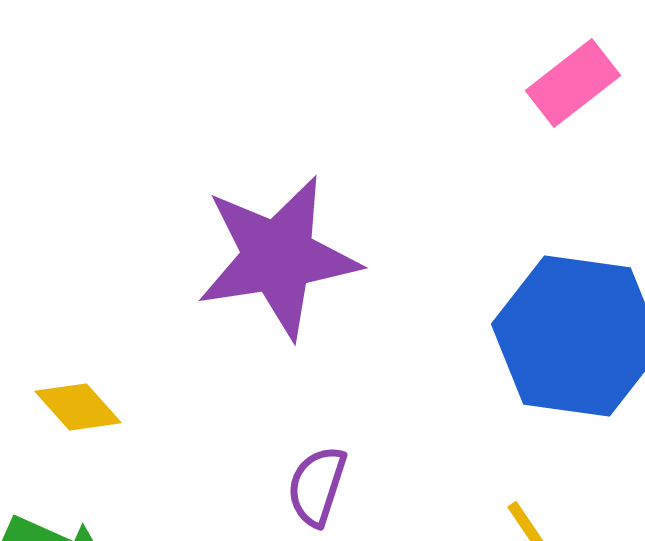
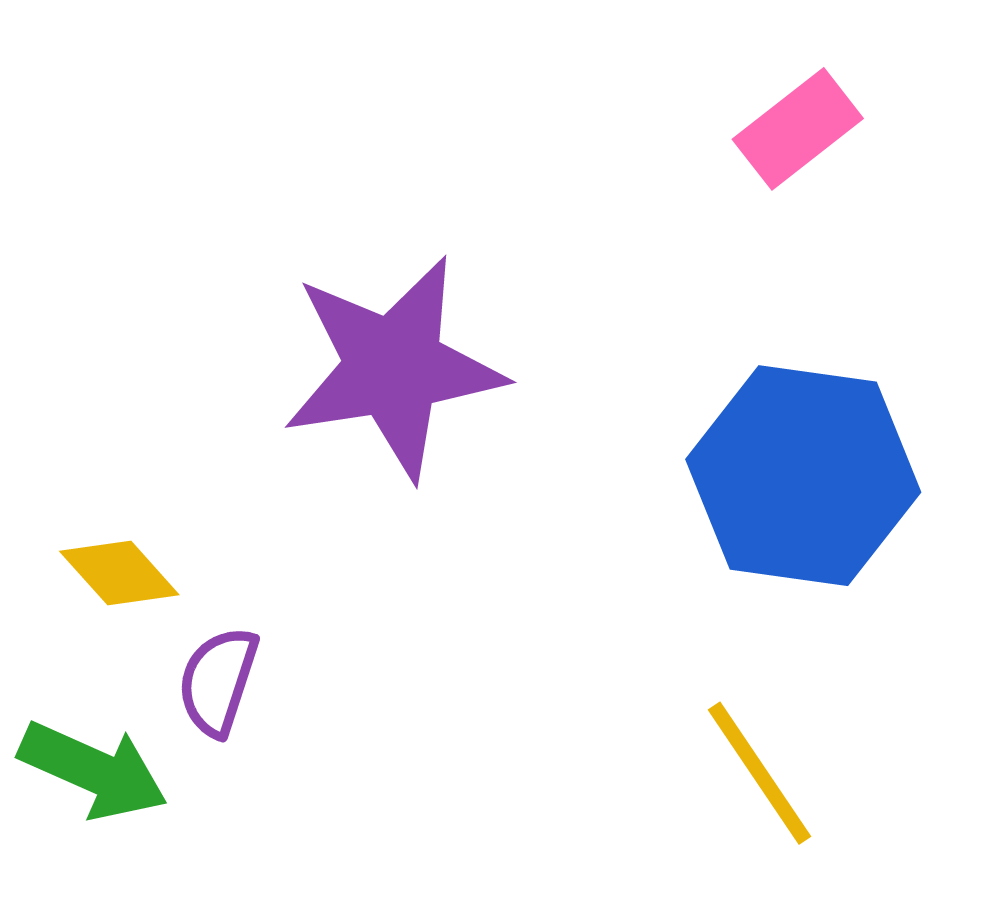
purple semicircle: (317, 486) -> (218, 681), moved

